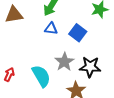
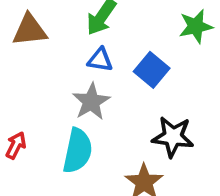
gray star: (64, 62) -> (91, 102), moved
cyan semicircle: (41, 76) -> (78, 151), turned 40

